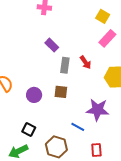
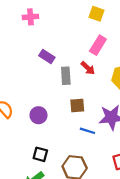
pink rectangle: (107, 38) -> (98, 45), moved
brown square: (61, 92) -> (77, 106), moved
blue line: (78, 127) -> (87, 131), moved

